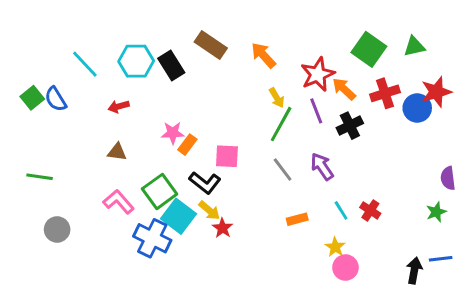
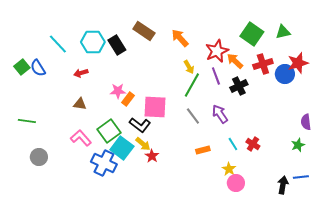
pink square: (227, 156) -> (155, 107), size x1.4

